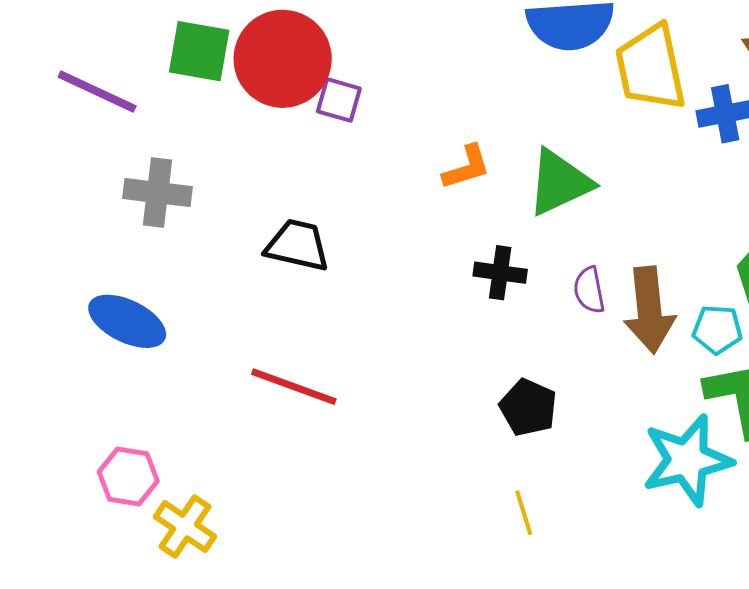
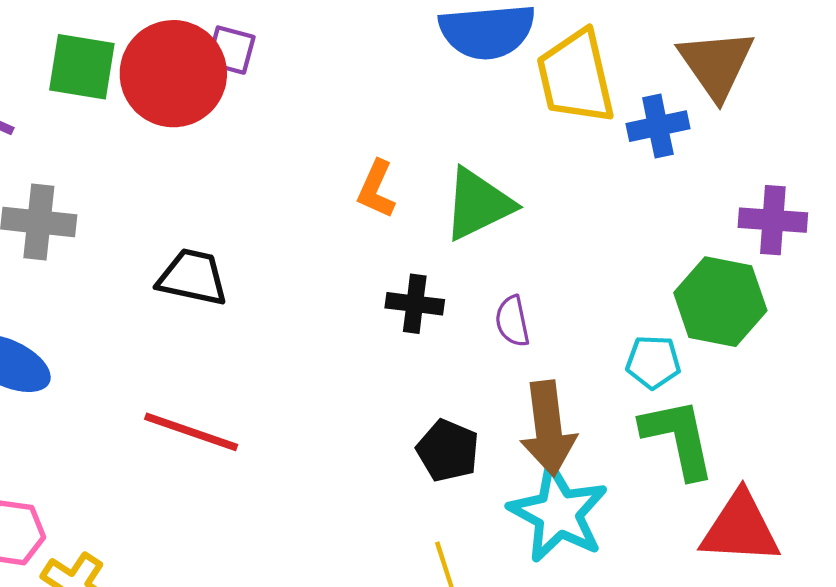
purple square: (339, 100) -> (231, 50), moved
orange L-shape: (467, 167) -> (376, 189), turned 132
brown arrow: (649, 310) -> (548, 428), moved
cyan star: (687, 460) -> (558, 513), moved, turned -30

